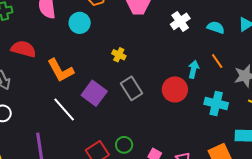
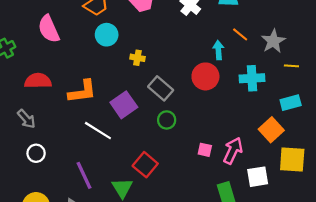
cyan circle: (80, 23) -> (107, 35), moved
orange L-shape: (60, 70) -> (82, 92), turned -52
purple square: (94, 93) -> (124, 105), turned 35
green circle: (124, 145) -> (167, 120), moved

